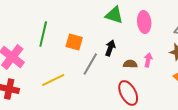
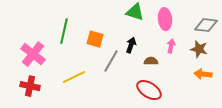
pink arrow: (148, 60) -> (171, 46), moved
red ellipse: (128, 93) -> (149, 90), turned -30

